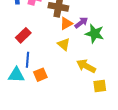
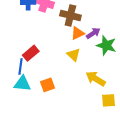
red rectangle: (23, 35) -> (31, 53), moved
blue line: (27, 60) -> (21, 67), moved

